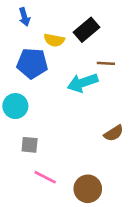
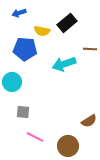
blue arrow: (24, 17) -> (19, 13), turned 88
brown line: (106, 63) -> (90, 49), moved
brown semicircle: (114, 133) -> (89, 121), moved

